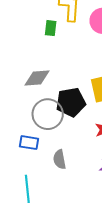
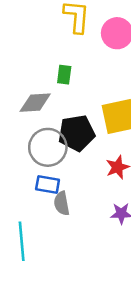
green rectangle: (51, 28) -> (64, 75), moved
blue rectangle: (29, 143) -> (48, 184), moved

